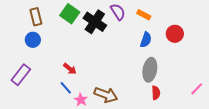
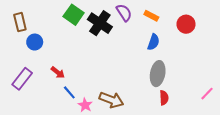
brown rectangle: (36, 17) -> (20, 22), moved
red circle: (175, 34) -> (186, 24), moved
red arrow: (70, 69) -> (58, 73), moved

